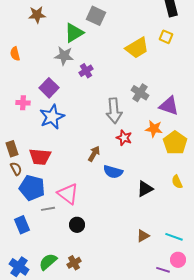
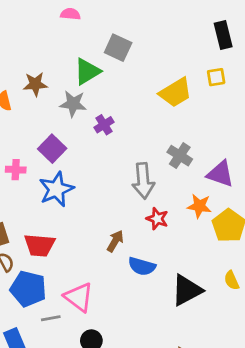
brown star: (37, 15) -> (35, 84), moved
yellow square: (166, 37) -> (216, 77), turned -32
black triangle: (145, 189) -> (187, 290), size x1.4

